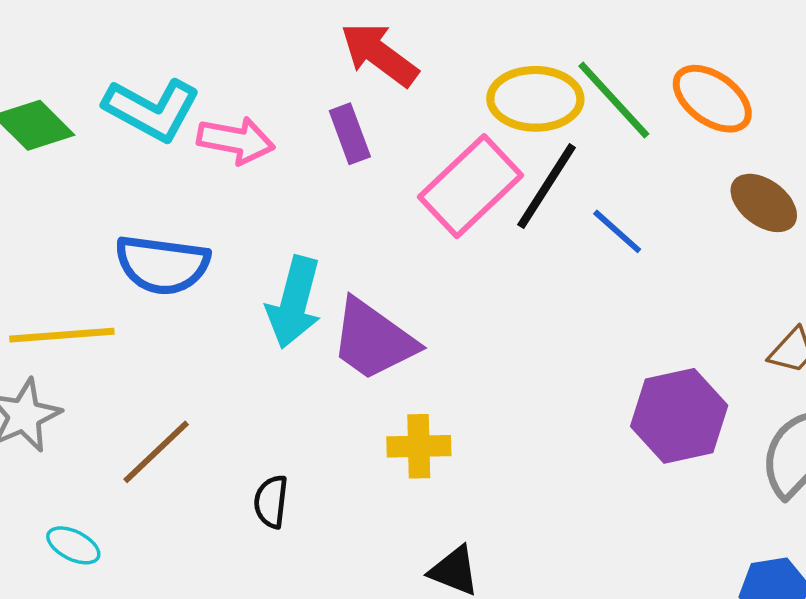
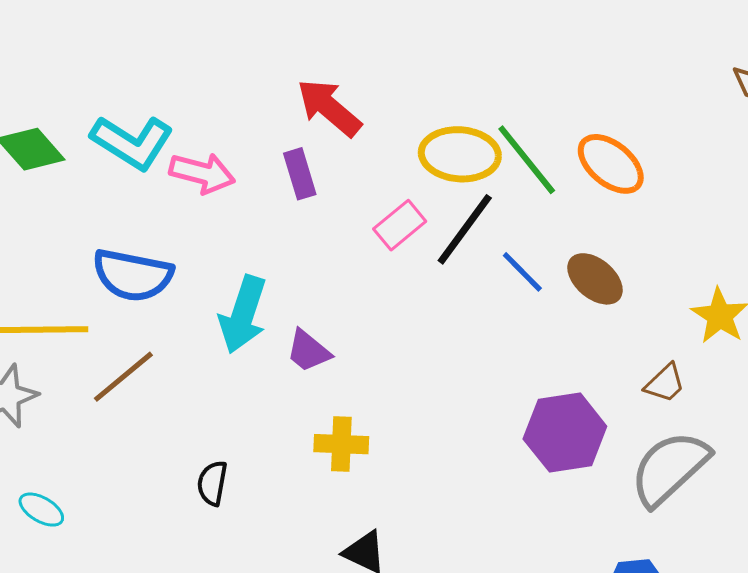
pink rectangle: (470, 186) -> (400, 225), size x0.6
brown ellipse: (764, 203) -> (595, 279), moved
purple trapezoid: (373, 340) -> (308, 351), size x0.6
brown line: (156, 452) -> (123, 377), moved

